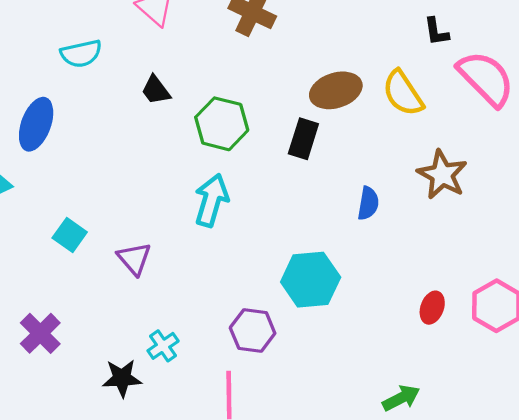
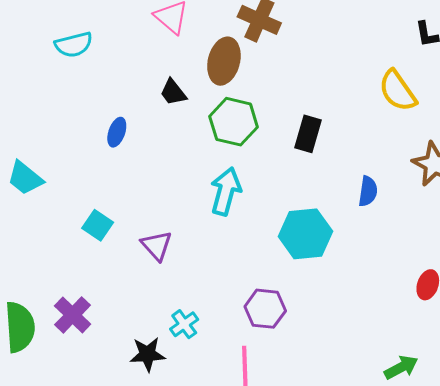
cyan semicircle: (81, 54) -> (74, 45), moved
brown ellipse: (336, 90) -> (224, 61), moved, turned -57
blue ellipse: (36, 124) -> (117, 132), moved, size x0.6
cyan hexagon: (311, 280) -> (305, 234), moved

